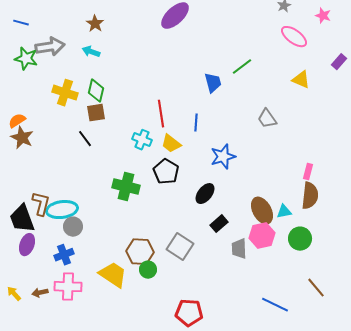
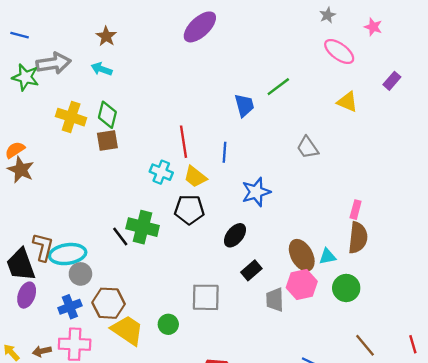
black line: (85, 139) -> (120, 236), moved
black pentagon: (166, 172) -> (189, 210), turned -30
gray square: (180, 247) -> (206, 297), turned -32
brown hexagon: (140, 252) -> (109, 303), moved

